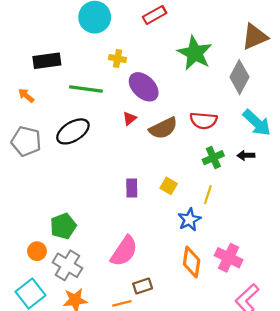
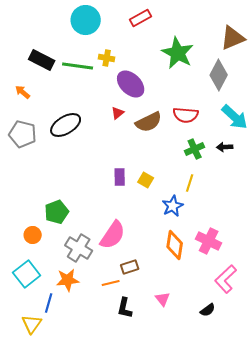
black rectangle: (47, 61) -> (42, 60), turned 35
green line: (86, 89) -> (78, 66), moved
yellow square: (169, 186) -> (146, 180), moved
gray cross: (67, 265) -> (79, 248), moved

